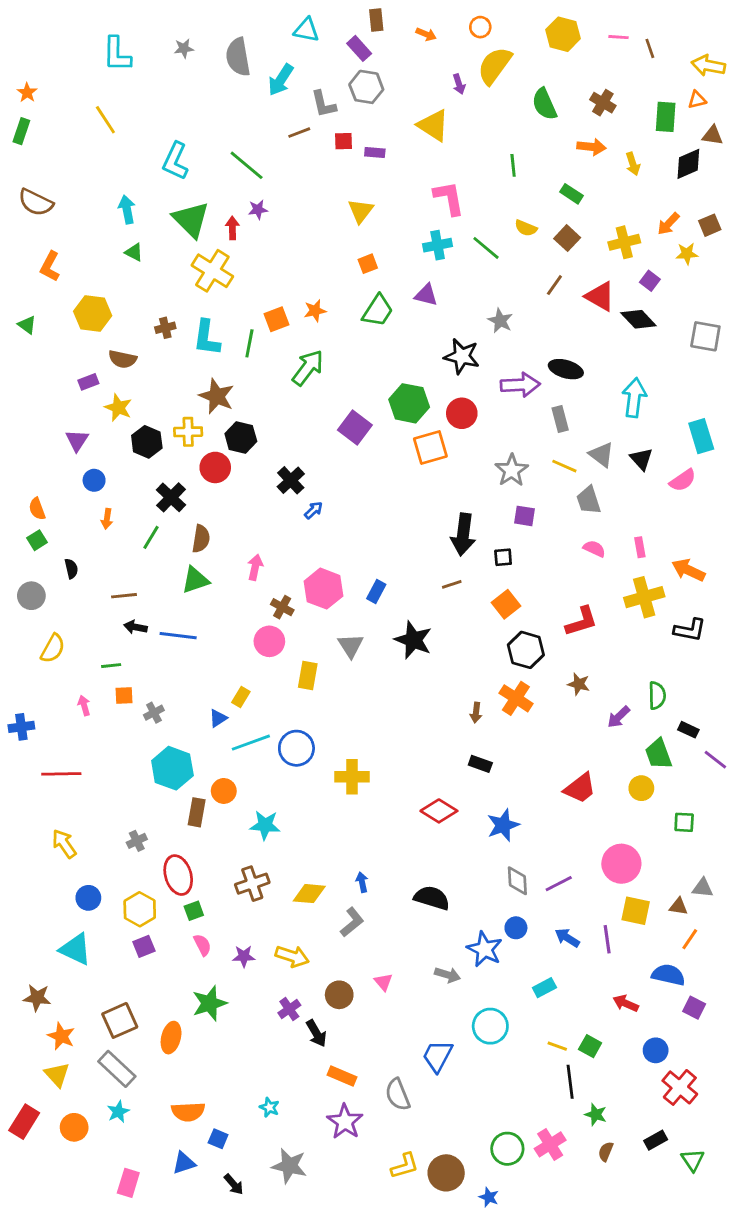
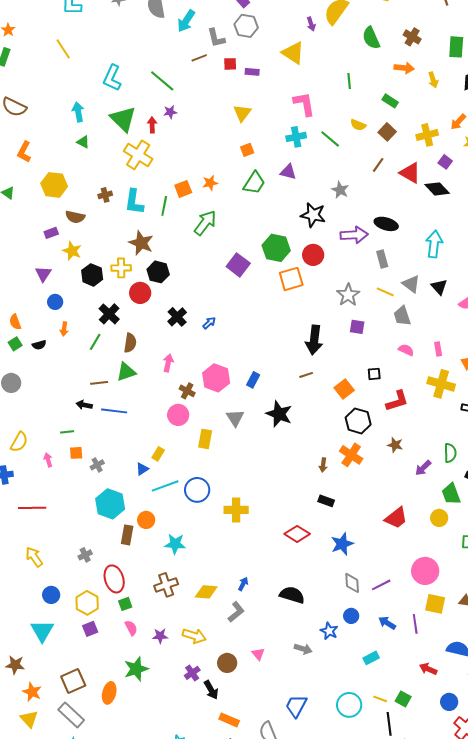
black cross: (291, 480) -> (177, 317), moved
black square: (503, 557) -> (374, 374), moved
black semicircle: (71, 569) -> (39, 345), moved, turned 88
brown line: (124, 596) -> (99, 383), moved
yellow cross: (644, 597) -> (441, 384), turned 32
yellow semicircle: (53, 648) -> (19, 442), moved
blue arrow: (362, 882) -> (243, 584), turned 40
cyan triangle: (76, 949) -> (42, 631), turned 35
blue star: (485, 949) -> (329, 631), size x0.7
cyan circle: (490, 1026) -> (349, 705), moved

